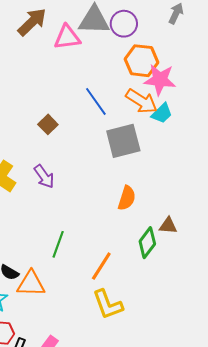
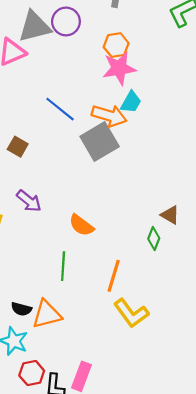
orange hexagon: (142, 61) -> (116, 45), moved, size x0.7
orange arrow: (141, 101) -> (109, 116), moved
orange semicircle: (127, 198) -> (81, 225), moved, turned 125
brown triangle: (168, 226) -> (170, 215), turned 42
green diamond: (147, 243) -> (154, 238), size x0.7

